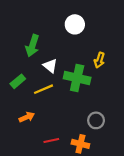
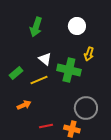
white circle: (75, 24) -> (77, 26), moved
green arrow: (32, 46) -> (36, 27), moved
gray circle: (96, 120) -> (86, 108), size x1.5

